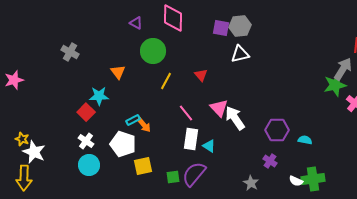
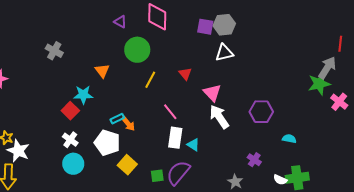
pink triangle: (219, 108) -> (212, 93), moved
purple hexagon: (277, 130) -> (261, 112), moved
yellow square: (143, 166) -> (127, 165), turned -36

